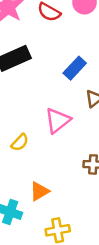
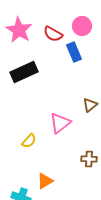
blue rectangle: (75, 68) -> (74, 52), moved, turned -66

